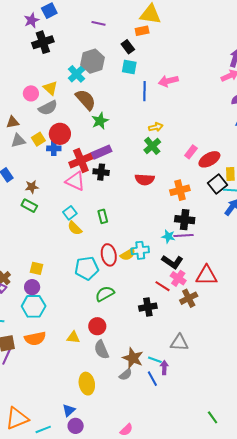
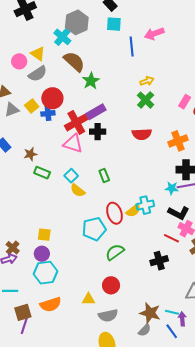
green rectangle: (29, 206) -> (42, 173), moved
gray semicircle: (101, 350) -> (108, 315), moved, turned -72

